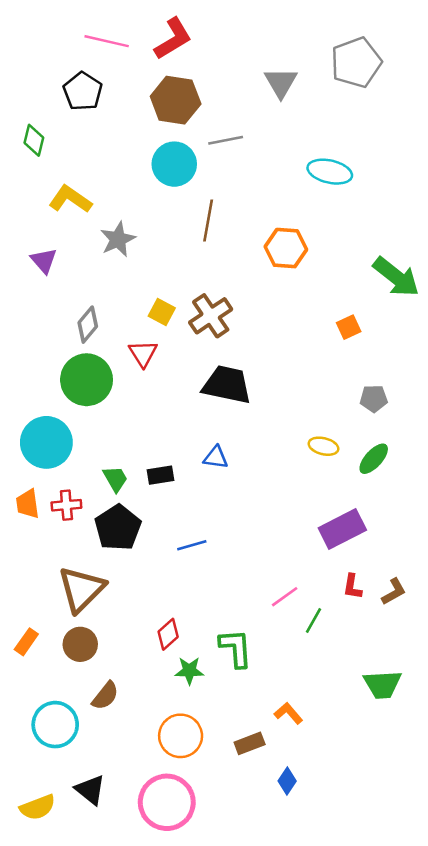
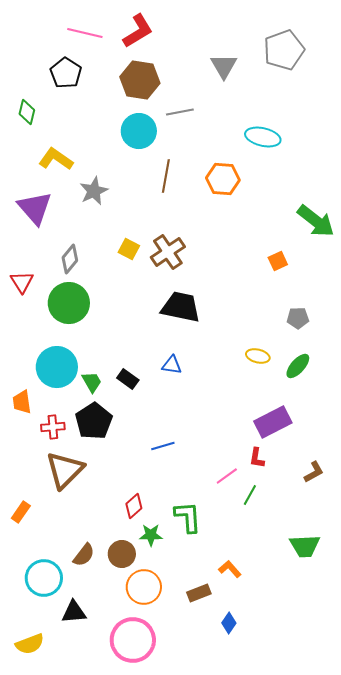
orange hexagon: (286, 248) -> (223, 179), moved
purple triangle: (44, 261) -> (35, 208), size x1.6
red triangle: (143, 353) -> (22, 282), moved
cyan circle: (46, 442) -> (57, 367), moved
black rectangle: (160, 475) -> (128, 379), turned 45
red cross: (66, 505) -> (53, 427), moved
blue line: (192, 545) -> (163, 446), moved
red L-shape: (352, 587) -> (257, 458), moved
brown circle: (80, 644) -> (122, 554), moved
black triangle: (90, 790) -> (74, 612), moved, turned -44

